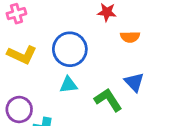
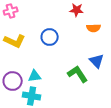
blue circle: (70, 49) -> (50, 37), size x0.7
cyan triangle: (68, 85) -> (35, 76), moved

